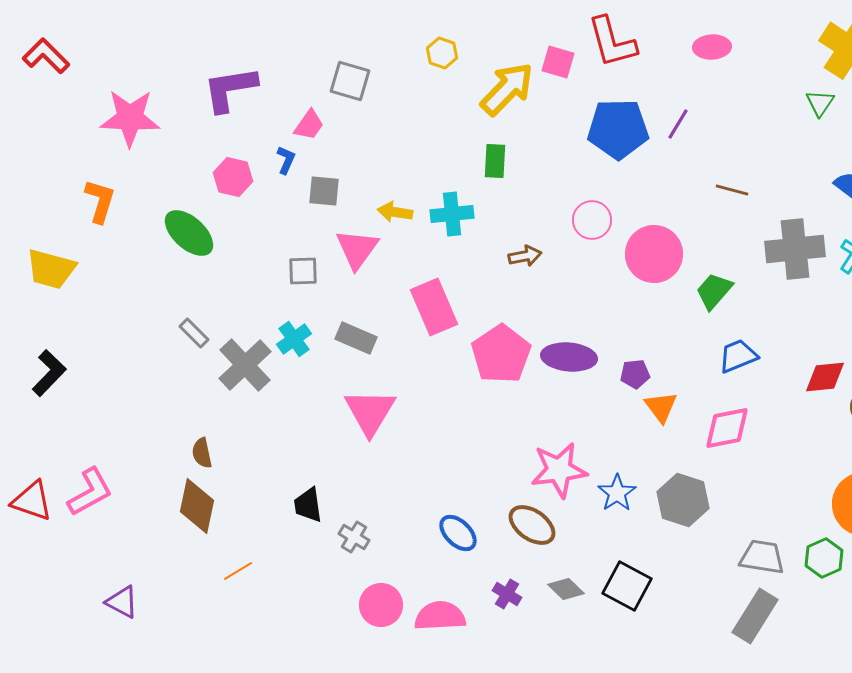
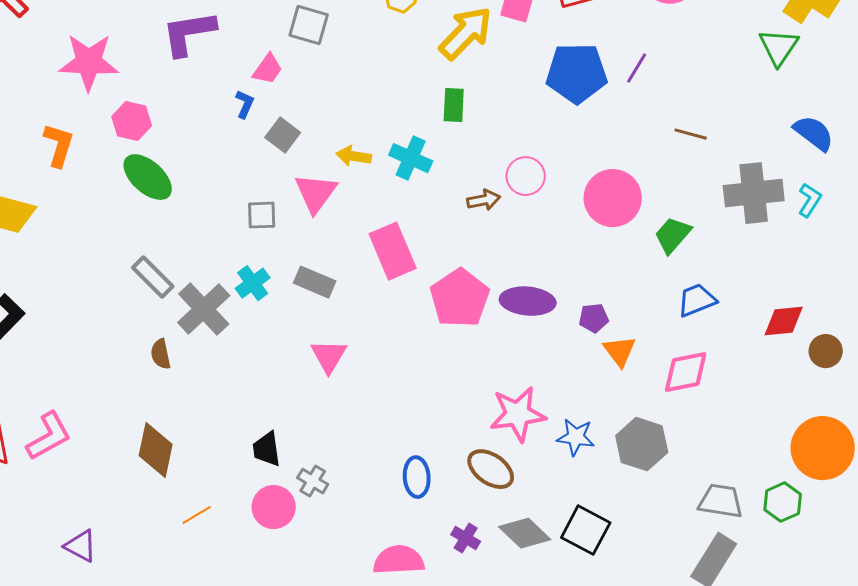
green triangle: (820, 103) -> (779, 47), size x1.4
pink hexagon: (233, 177) -> (132, 121), moved
gray square: (324, 191) -> (283, 135), turned 32
cyan cross: (452, 214) -> (411, 158), turned 30
pink circle: (592, 220) -> (526, 176), moved
gray rectangle: (194, 333) -> (153, 277), size x1.4
pink triangle: (370, 412) -> (329, 356), size x0.7
brown semicircle: (202, 453) -> (161, 354), moved
blue star: (617, 493) -> (576, 437), turned -30
blue ellipse: (458, 533) -> (417, 477), turned 42
gray diamond: (566, 589) -> (525, 533), size x1.4
pink circle: (381, 605) -> (274, 507), moved

